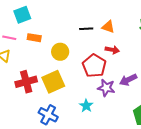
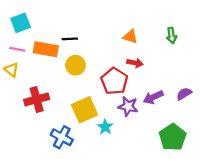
cyan square: (22, 15) -> (21, 23), moved
black line: (86, 29) -> (70, 39), moved
orange rectangle: (34, 38) -> (46, 49), size x1.5
yellow square: (53, 82) -> (85, 110), moved

